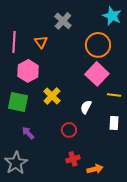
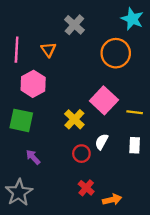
pink square: (97, 74) -> (104, 100), moved
yellow cross: (52, 96) -> (74, 119), moved
white semicircle: (86, 107) -> (102, 142), moved
red cross: (73, 159) -> (86, 188), turned -32

